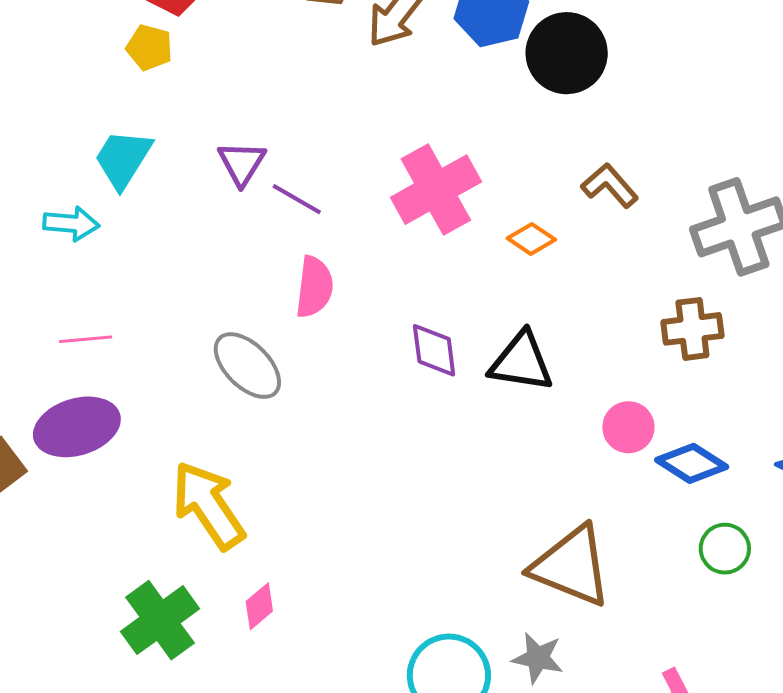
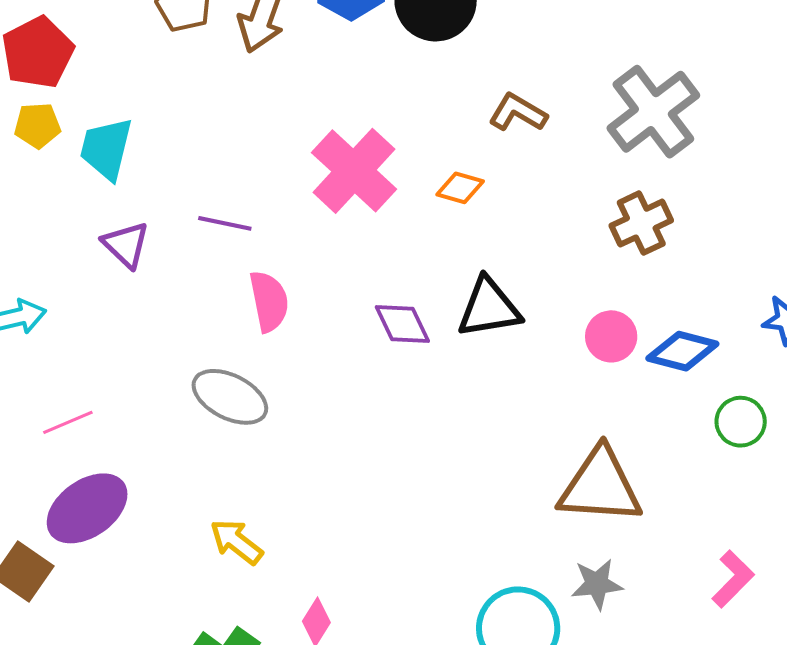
cyan trapezoid: (123, 159) -> (106, 149), moved
purple triangle: (242, 163) -> (126, 245), moved
yellow arrow: (208, 505) -> (236, 542), size x0.6

